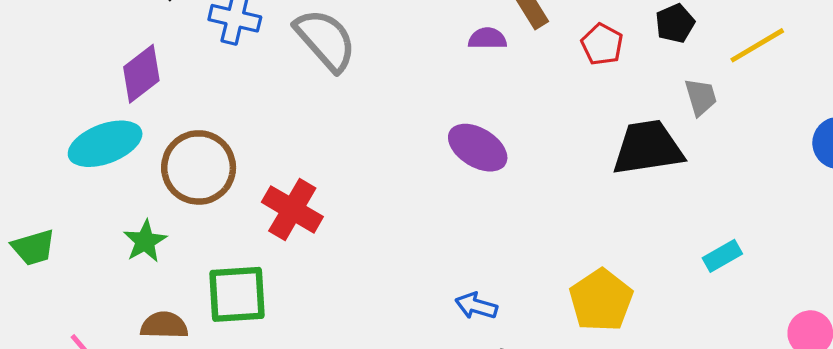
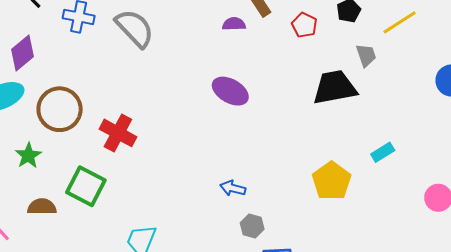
green square: (237, 294) -> (86, 186), turned 33
yellow pentagon: (601, 300) -> (332, 181), moved

